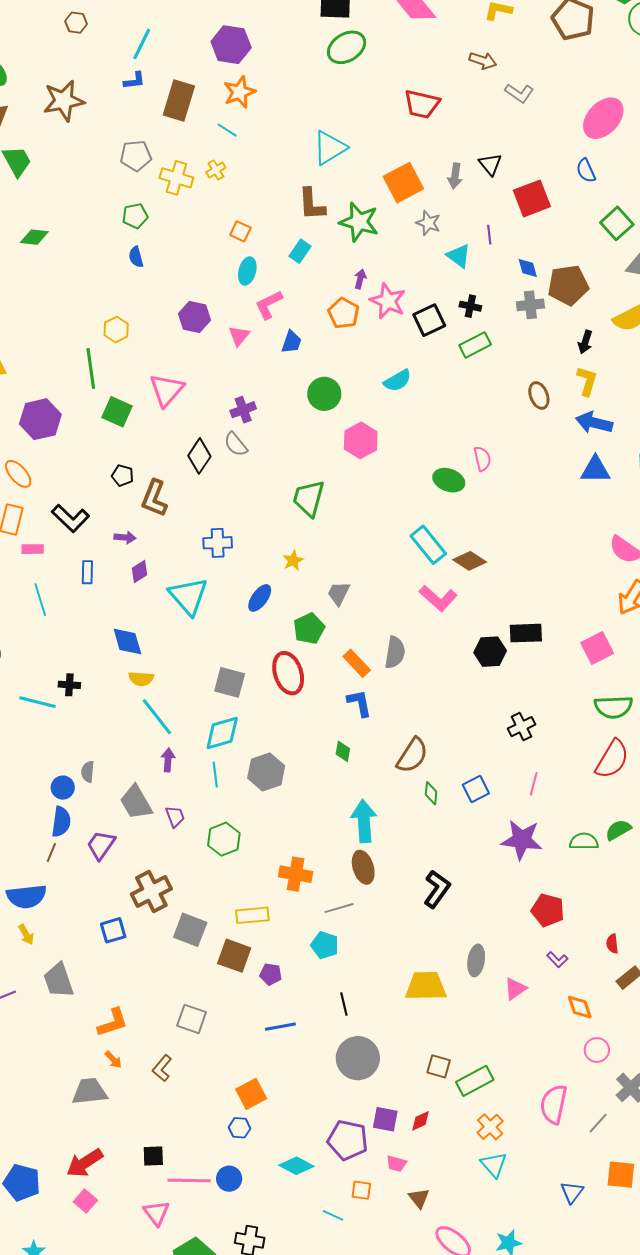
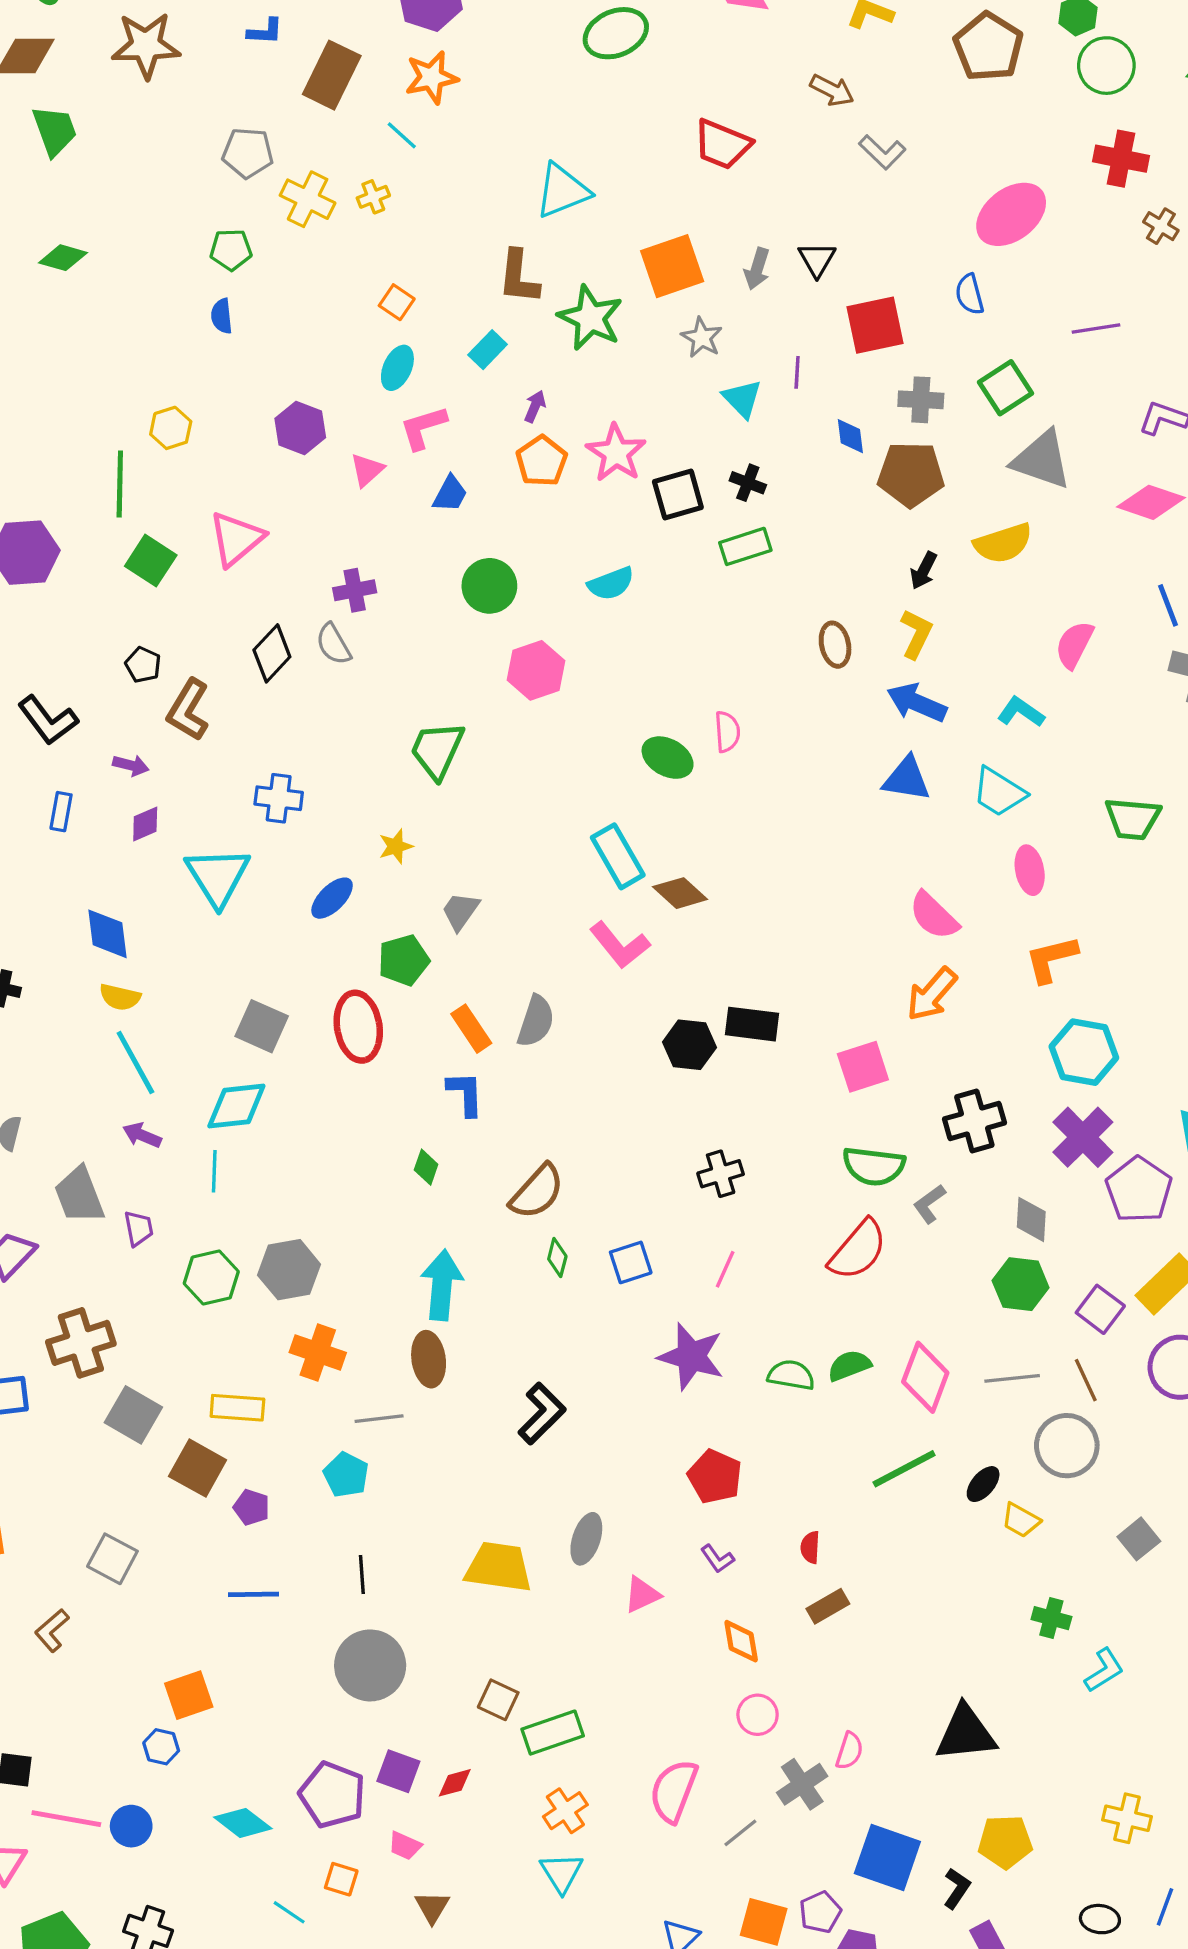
purple arrow: (360, 279) -> (535, 406), moved
gray cross: (530, 305) -> (921, 400), moved
purple arrow: (168, 760) -> (142, 1135), turned -80
gray hexagon: (266, 772) -> (289, 1270), moved

